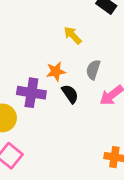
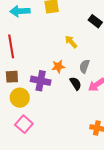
black semicircle: (70, 94) -> (76, 83), moved

